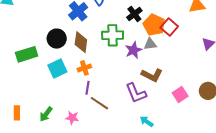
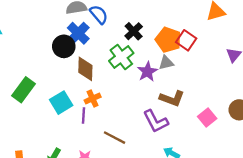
black cross: (134, 14) -> (134, 31), moved
green cross: (113, 35) -> (121, 57), turned -30
black circle: (57, 39) -> (64, 46), moved
green rectangle: (27, 54) -> (24, 90), turned -30
purple line: (88, 88) -> (84, 115), moved

